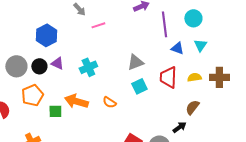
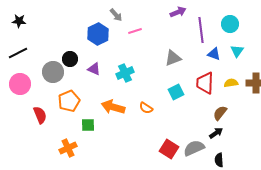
blue hexagon: (46, 35) -> (98, 34), moved
gray triangle: (135, 62) -> (173, 58), moved
black circle: (39, 66) -> (70, 59), moved
brown semicircle: (192, 107) -> (220, 113), moved
green square: (55, 111) -> (88, 125), moved

